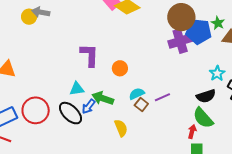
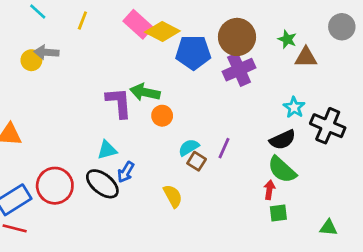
blue pentagon: (199, 32) -> (193, 52), moved
purple line: (162, 97) -> (224, 148), turned -35
green arrow: (103, 98) -> (145, 92), moved

